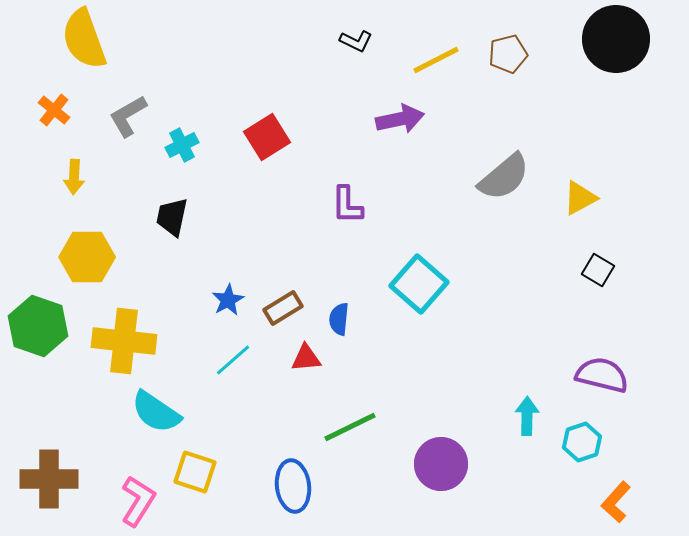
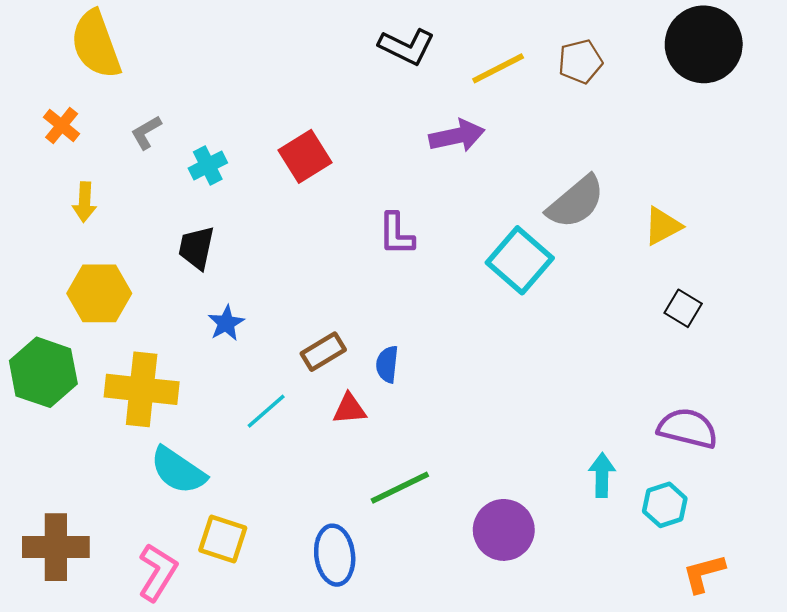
black L-shape: (356, 41) -> (407, 47), size x1.5
gray L-shape: (128, 116) -> (146, 132), size x0.7
cyan square: (419, 284) -> (520, 260), moved
blue star: (228, 300) -> (226, 323), moved
orange L-shape: (616, 502) -> (704, 573), turned 33

